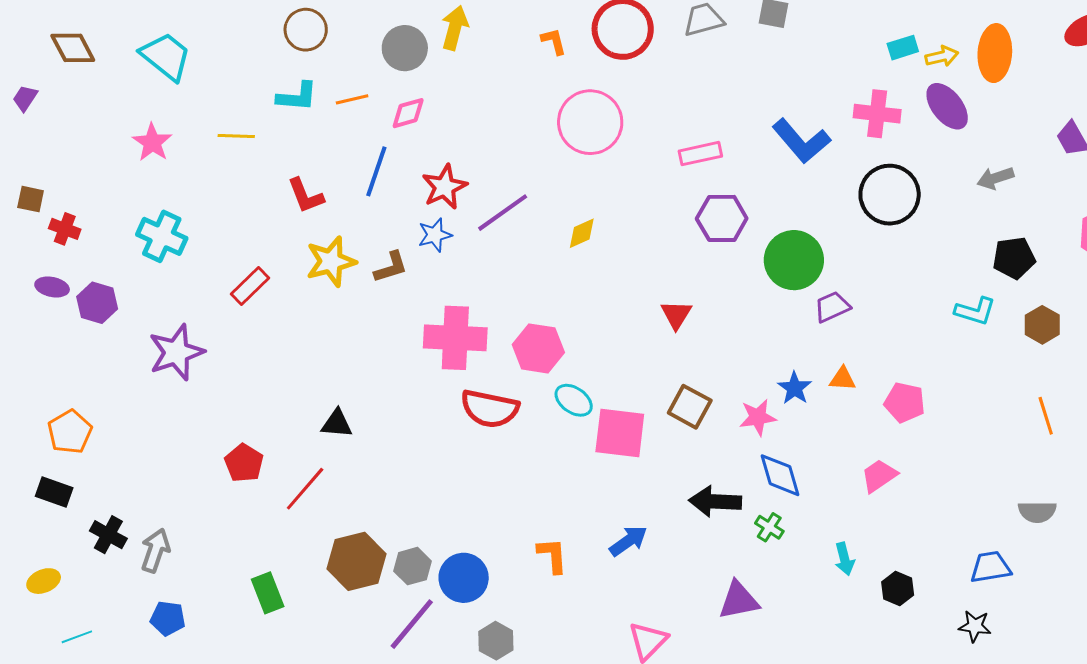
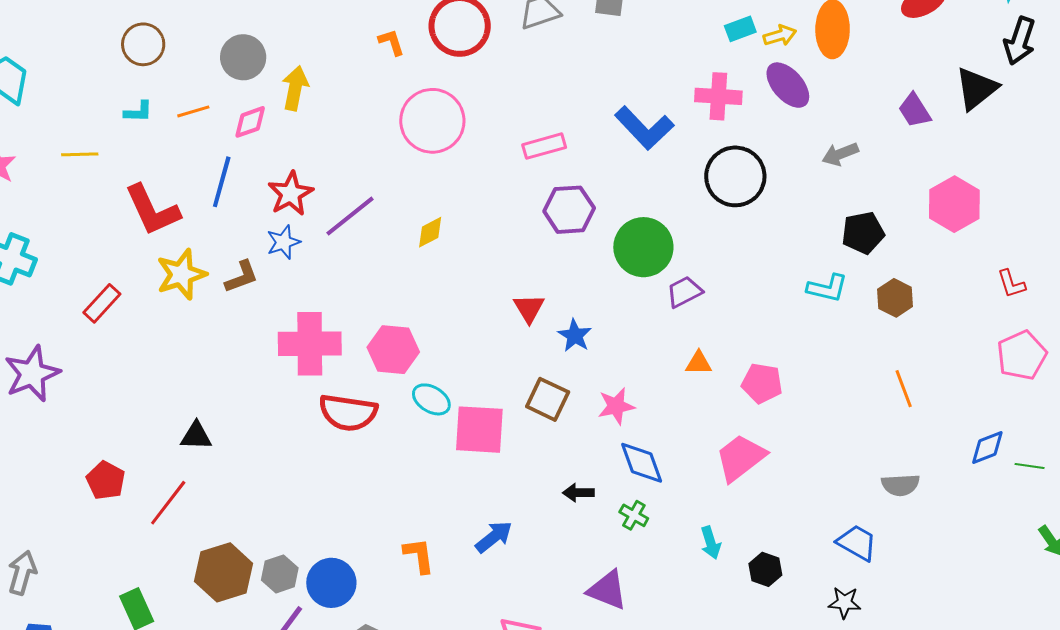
yellow arrow: (455, 28) -> (295, 88), moved
cyan L-shape: (297, 97) -> (138, 112), size x0.7
red L-shape: (306, 196) -> (152, 210), size x1.5
blue star: (795, 388) -> (575, 336), moved
pink trapezoid: (879, 476) -> (741, 458), size x1.4
black arrow: (715, 502) -> (578, 493), size x0.6
blue trapezoid: (991, 567) -> (857, 543), turned 42
purple triangle: (739, 600) -> (607, 590), turned 36

